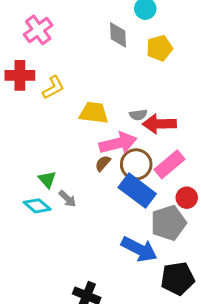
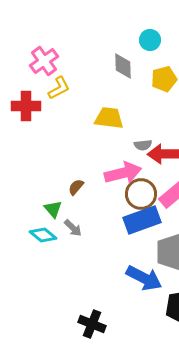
yellow L-shape: (53, 88) -> (59, 88), moved
yellow trapezoid: (94, 113) -> (109, 118), moved
brown semicircle: (103, 163) -> (76, 187), moved
blue rectangle: (137, 191) -> (142, 220), turned -57

